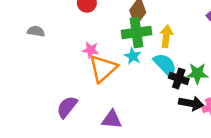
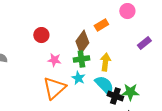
green cross: (136, 33) -> (81, 59), size x0.7
pink star: (91, 50) -> (54, 60), moved

